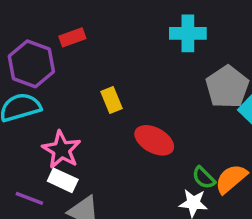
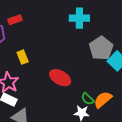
yellow rectangle: (112, 100) -> (23, 57), moved

